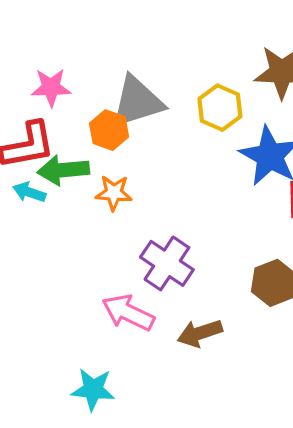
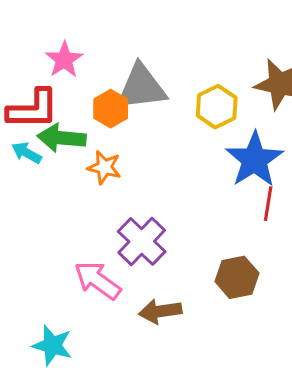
pink star: (51, 87) -> (64, 60), turned 30

